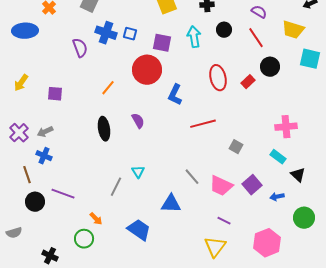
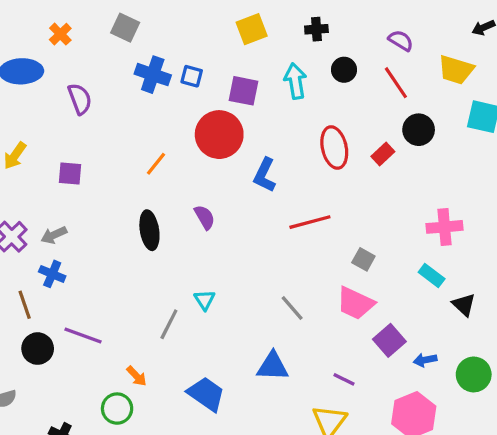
purple semicircle: (80, 48) -> (80, 99), moved
purple square: (252, 185) -> (389, 340), moved
pink trapezoid: (221, 186) -> (355, 303), moved
blue arrow: (277, 197) -> (425, 360), moved
blue triangle: (171, 204) -> (273, 366), moved

